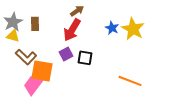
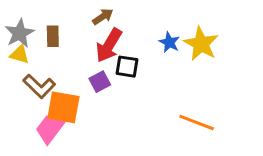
brown arrow: (77, 11) -> (103, 17), moved
black square: (85, 58) -> (127, 67), moved

